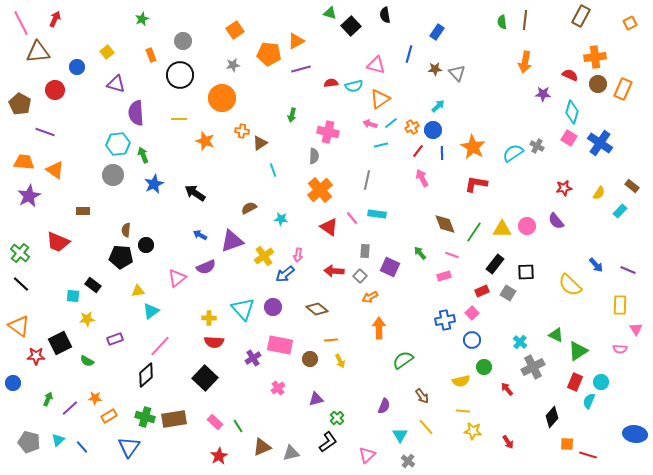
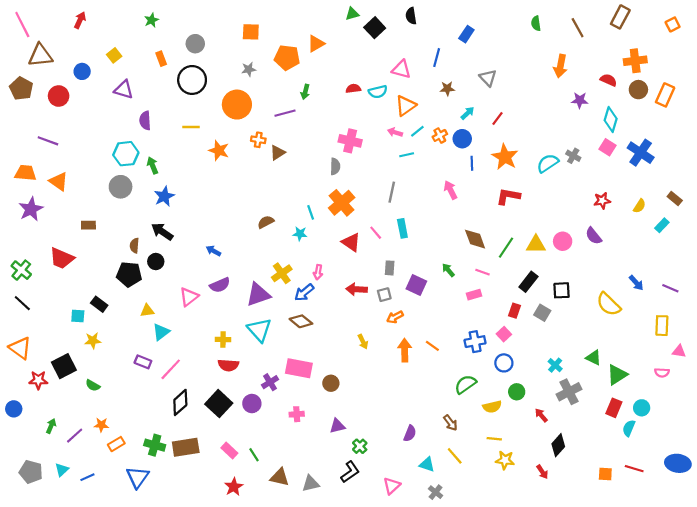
green triangle: (330, 13) -> (352, 14), turned -32
red arrow: (55, 19) -> (80, 20), moved
brown line: (525, 20) -> (578, 28), moved, turned -36
orange square: (235, 30) -> (251, 32), turned 36
purple line: (301, 69) -> (285, 113), moved
brown star: (435, 69) -> (447, 89), moved
brown pentagon: (20, 104) -> (21, 89), moved
purple semicircle: (136, 113) -> (145, 121), size x0.7
green arrow: (292, 115) -> (305, 92), moved
red line: (418, 151) -> (497, 118), moved
cyan line: (273, 170) -> (311, 212), moved
black arrow: (195, 193) -> (162, 232), moved
cyan rectangle: (377, 214) -> (402, 228), turned 72
purple triangle: (232, 241) -> (258, 295), moved
gray square: (360, 276) -> (384, 295), turned 32
red rectangle: (482, 291) -> (515, 311), turned -48
purple circle: (273, 307) -> (252, 404), moved
brown diamond: (317, 309) -> (301, 321), moved
pink triangle: (636, 329) -> (679, 351), turned -48
purple rectangle: (115, 339) -> (143, 362), moved, turned 42
orange line: (331, 340) -> (432, 346), moved, turned 40
green semicircle: (403, 360) -> (465, 384), moved
yellow arrow: (340, 361) -> (363, 342), moved
black diamond: (146, 375) -> (180, 402), moved
pink cross: (278, 388) -> (297, 414), turned 32
black diamond: (552, 417) -> (558, 445), moved
cyan triangle: (400, 435) -> (427, 464), turned -42
blue line: (82, 447) -> (87, 477), turned -72
brown triangle: (262, 447) -> (280, 477), turned 36
red line: (588, 455) -> (634, 469), moved

